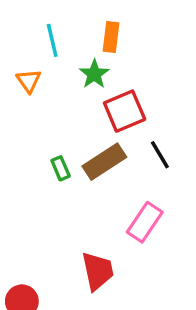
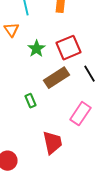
green star: (94, 74) -> (36, 49), moved
green rectangle: (61, 168) -> (30, 101), moved

